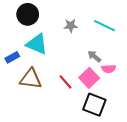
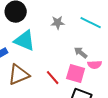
pink square: (89, 78) -> (76, 74), turned -30
brown triangle: (31, 79) -> (19, 75), turned -30

